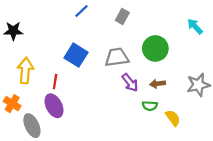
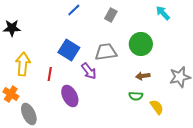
cyan arrow: (195, 26) -> (163, 13), moved
purple arrow: (130, 83) -> (89, 71), moved
purple ellipse: (54, 106) -> (70, 96), moved

